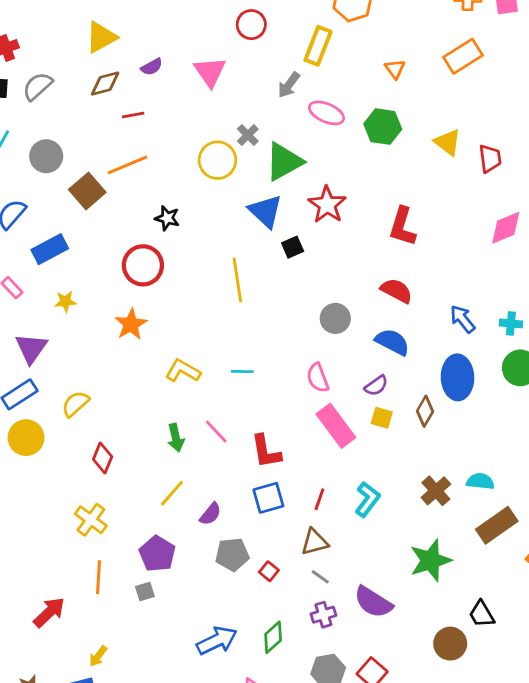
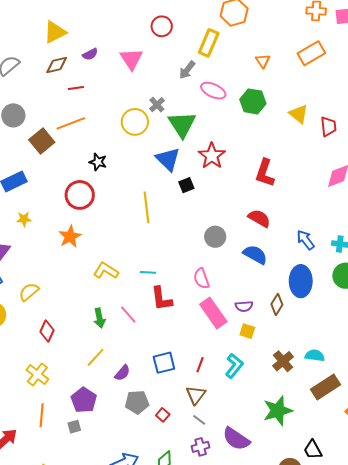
green triangle: (284, 162) -> (182, 124), turned -36
purple semicircle: (376, 386) -> (244, 306), moved, turned 30
yellow square: (382, 418) -> (247, 331), moved
red L-shape: (266, 451) -> (161, 299), moved
brown triangle: (315, 542) -> (196, 395), turned -40

